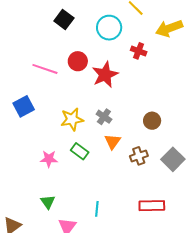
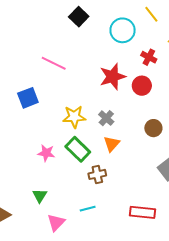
red circle: (78, 61) -> (142, 86), moved
green rectangle: (80, 151) -> (78, 149), size x1.4
brown cross: (139, 156) -> (97, 174), moved
cyan line: (97, 209) -> (88, 209), turned 63

